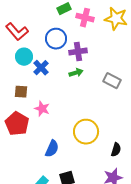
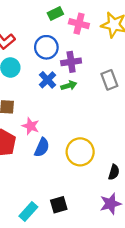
blue cross: (41, 68) -> (47, 80), moved
gray rectangle: (112, 81) -> (109, 80), moved, turned 42
blue semicircle: (52, 149) -> (42, 147), moved

